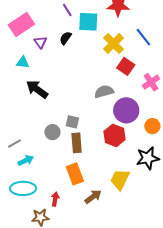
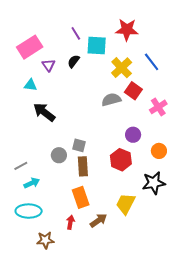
gray semicircle: (104, 92) -> (111, 100), moved
purple circle: (126, 110) -> (133, 135), size x0.6
red arrow: (55, 199) -> (70, 222), moved

